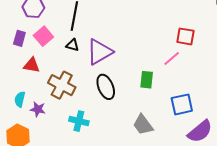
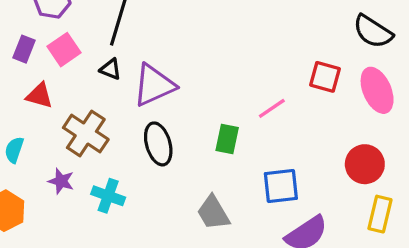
red square: (185, 36) -> (325, 77), moved
purple star: (38, 109) -> (61, 181), moved

